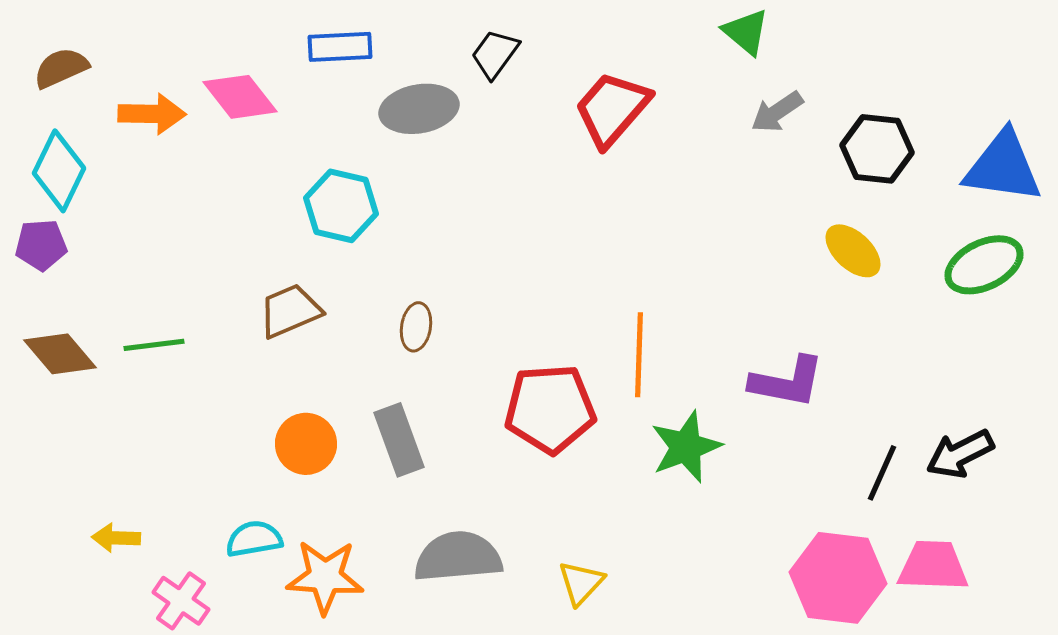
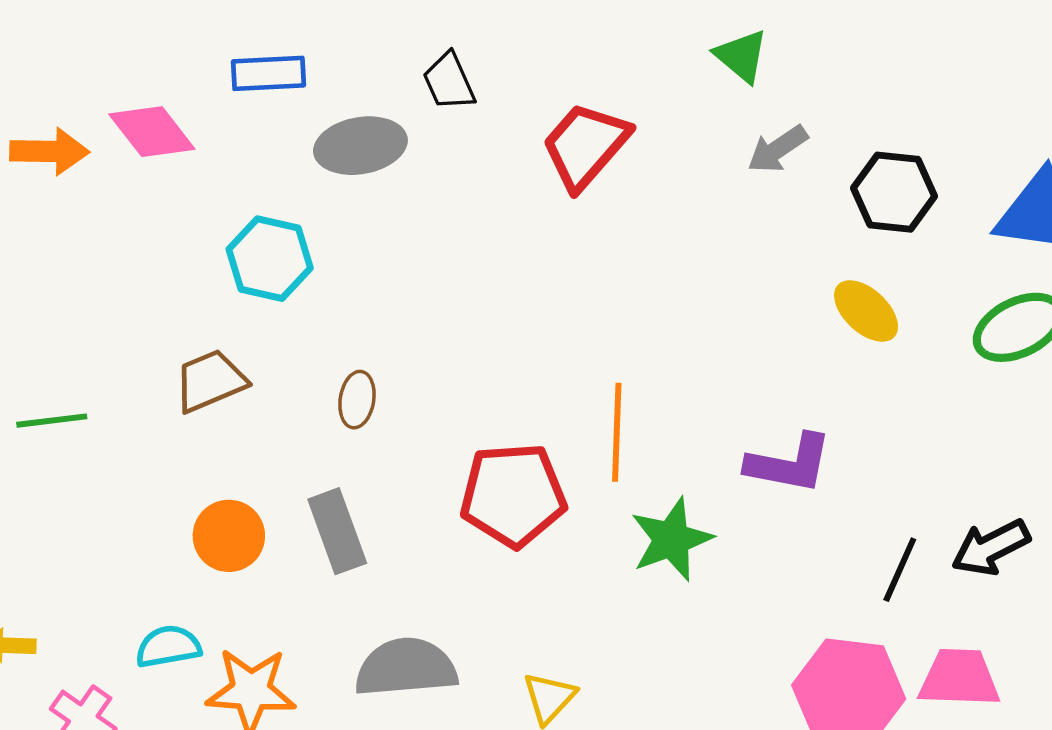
black trapezoid: (495, 54) -> (449, 82), turned -60

